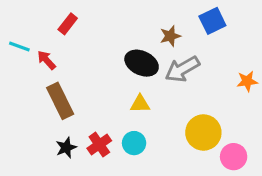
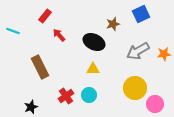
red arrow: (47, 60) -> (59, 35), moved
gray arrow: (182, 69) -> (138, 51), moved
black star: (66, 148) -> (31, 107), moved

